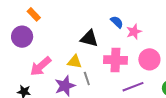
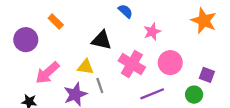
orange rectangle: (34, 14) -> (56, 22), moved
blue semicircle: (117, 22) -> (125, 11), moved
pink cross: (115, 60) -> (132, 64), turned 30

